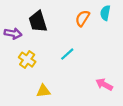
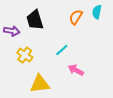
pink arrow: (104, 84) -> (76, 70), moved
yellow triangle: (43, 91) -> (40, 84), size x1.5

